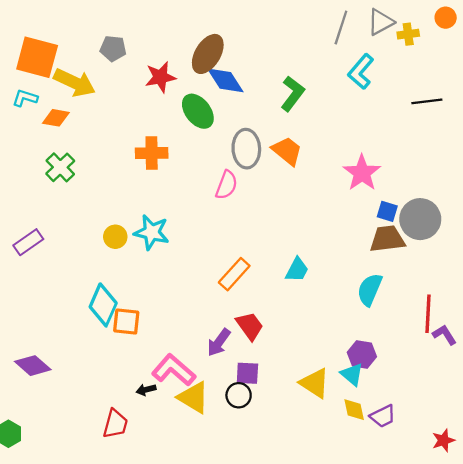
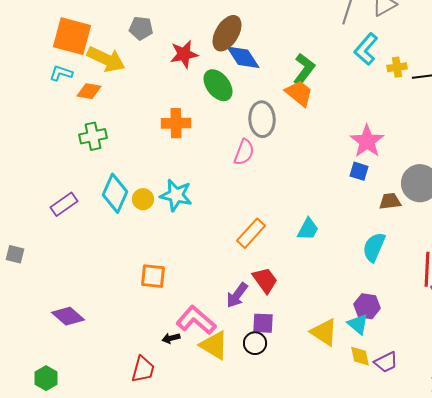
yellow cross: (408, 34) -> (397, 67), moved
orange trapezoid: (287, 151) -> (299, 93), moved
green cross: (60, 167) -> (93, 136), turned 32
blue square: (387, 211) -> (359, 171), moved
brown trapezoid: (387, 239) -> (390, 201), size x0.7
cyan diamond: (103, 305) -> (115, 193), moved

